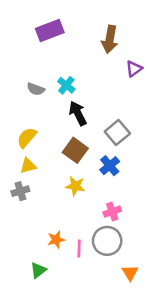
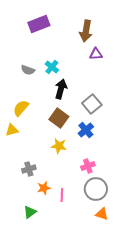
purple triangle: (134, 69) -> (96, 54), moved, turned 32
black arrow: (78, 113) -> (61, 89), turned 42
yellow triangle: (28, 166) -> (12, 130), moved
gray cross: (20, 191) -> (29, 169), moved
gray circle: (107, 241) -> (96, 189), moved
orange triangle: (130, 273) -> (102, 214), turned -40

